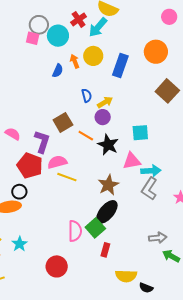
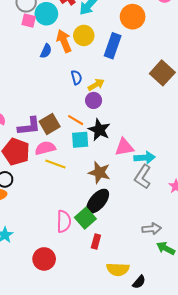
pink square: (33, 38) -> (29, 21), moved
orange circle: (156, 52) -> (133, 17), moved
orange arrow: (75, 61) -> (64, 41), size x1.5
brown square: (63, 122) -> (50, 124), moved
cyan square: (140, 133) -> (80, 140), moved
purple L-shape: (42, 142) -> (29, 126), turned 65
brown star: (108, 185) -> (99, 173), turned -30
black semicircle: (146, 288) -> (139, 282), turned -72

